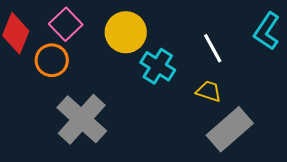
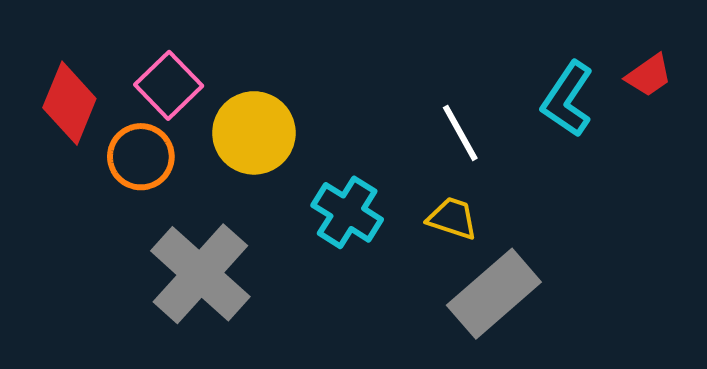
yellow circle: (126, 32) -> (254, 133), moved
cyan cross: (158, 66) -> (347, 212), moved

